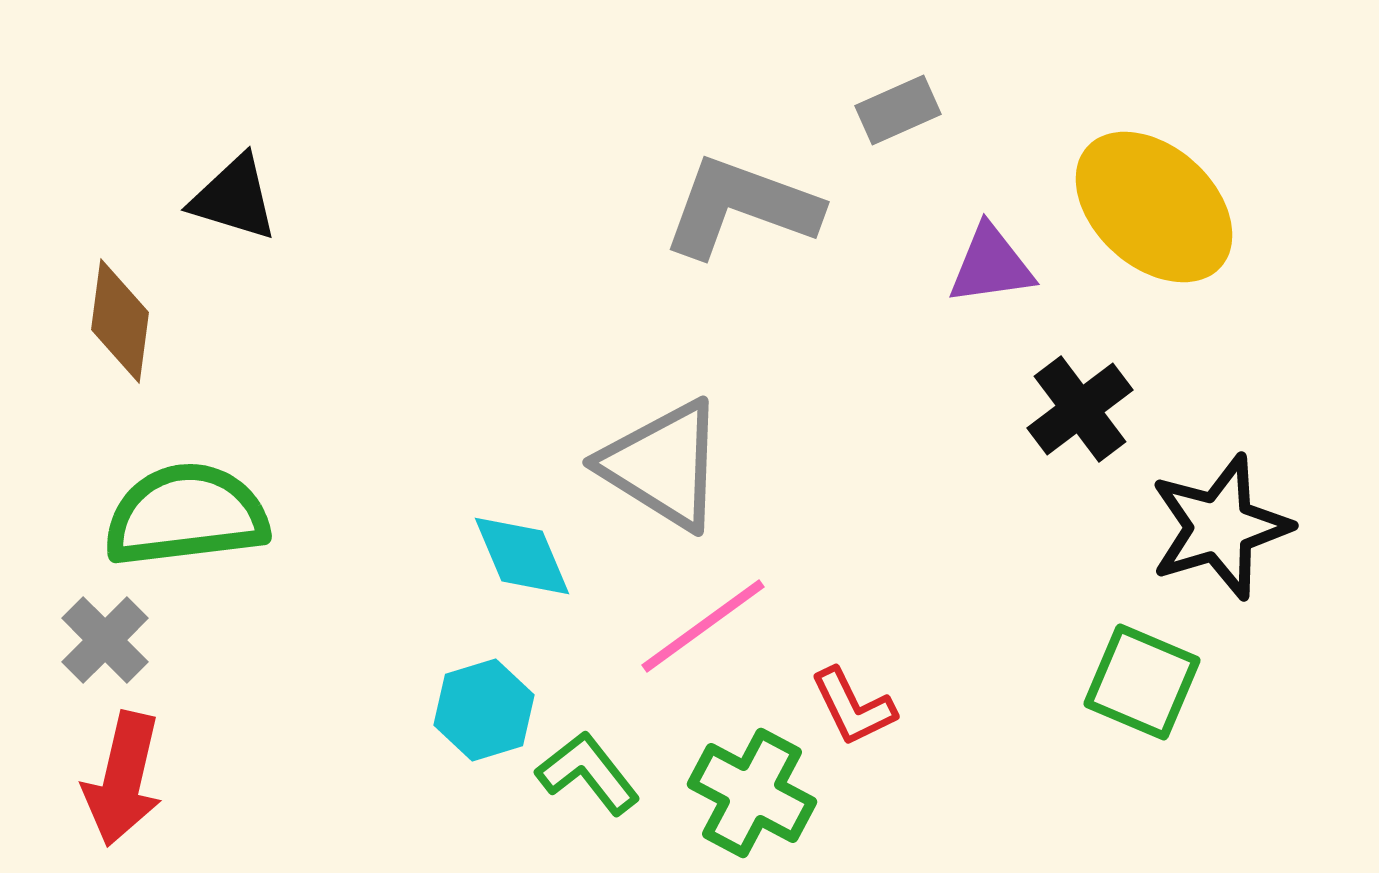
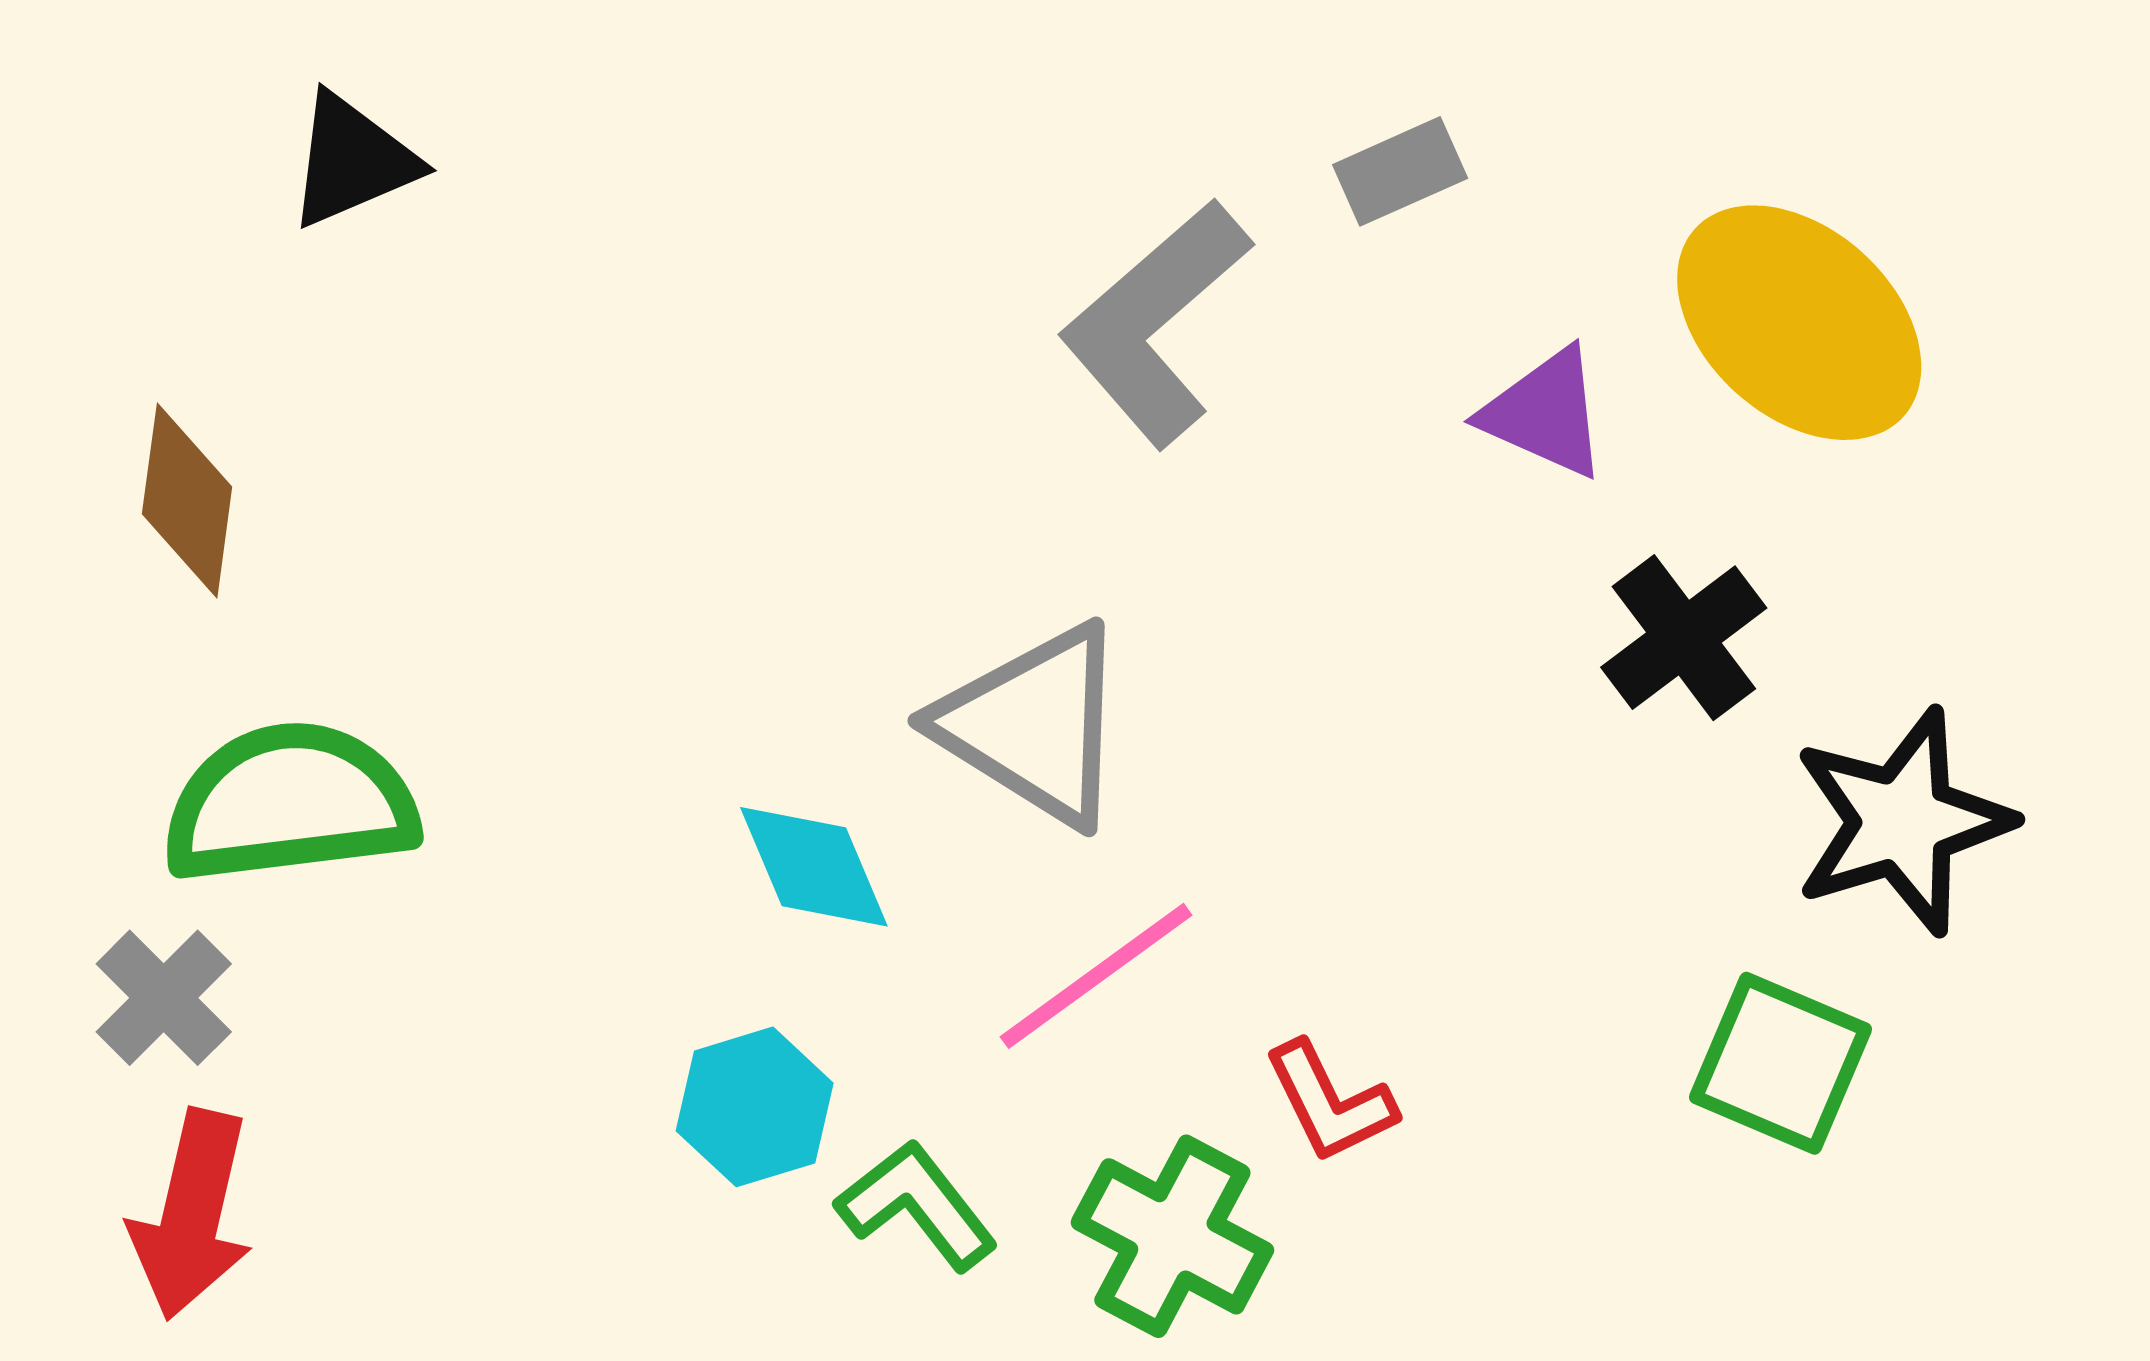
black triangle: (234, 198) -> (352, 161), moved, turned -40
gray L-shape: (741, 207) -> (1155, 323), turned -61
purple triangle: (991, 265) -> (1545, 413), turned 32

